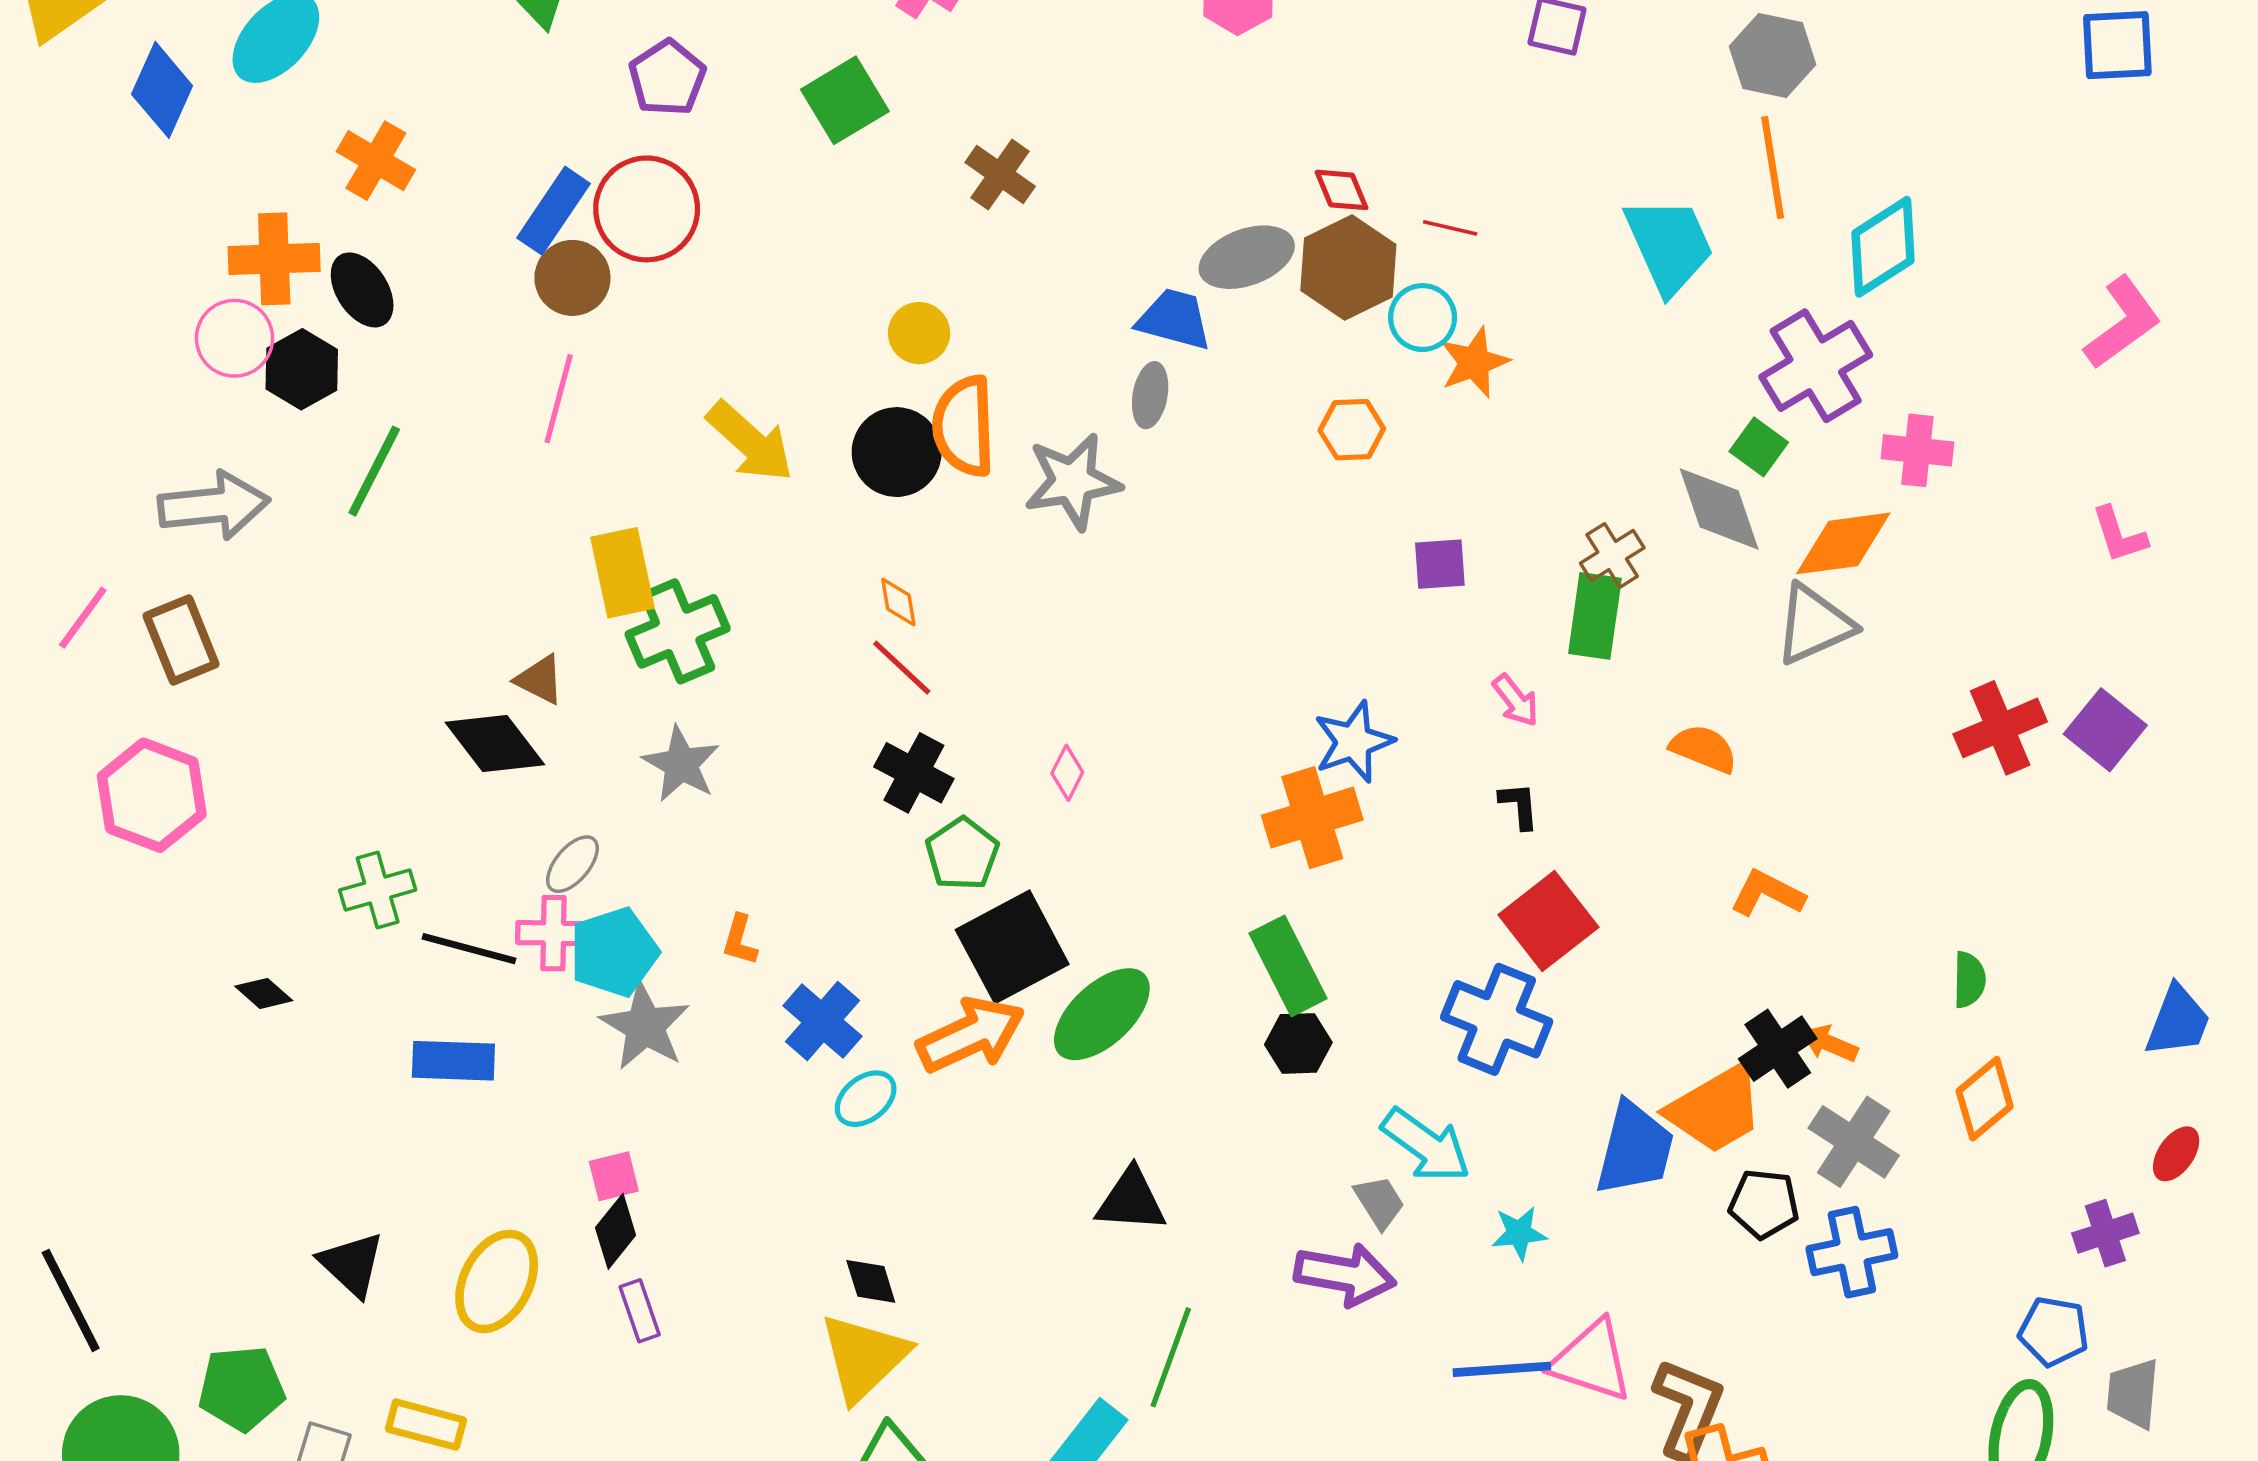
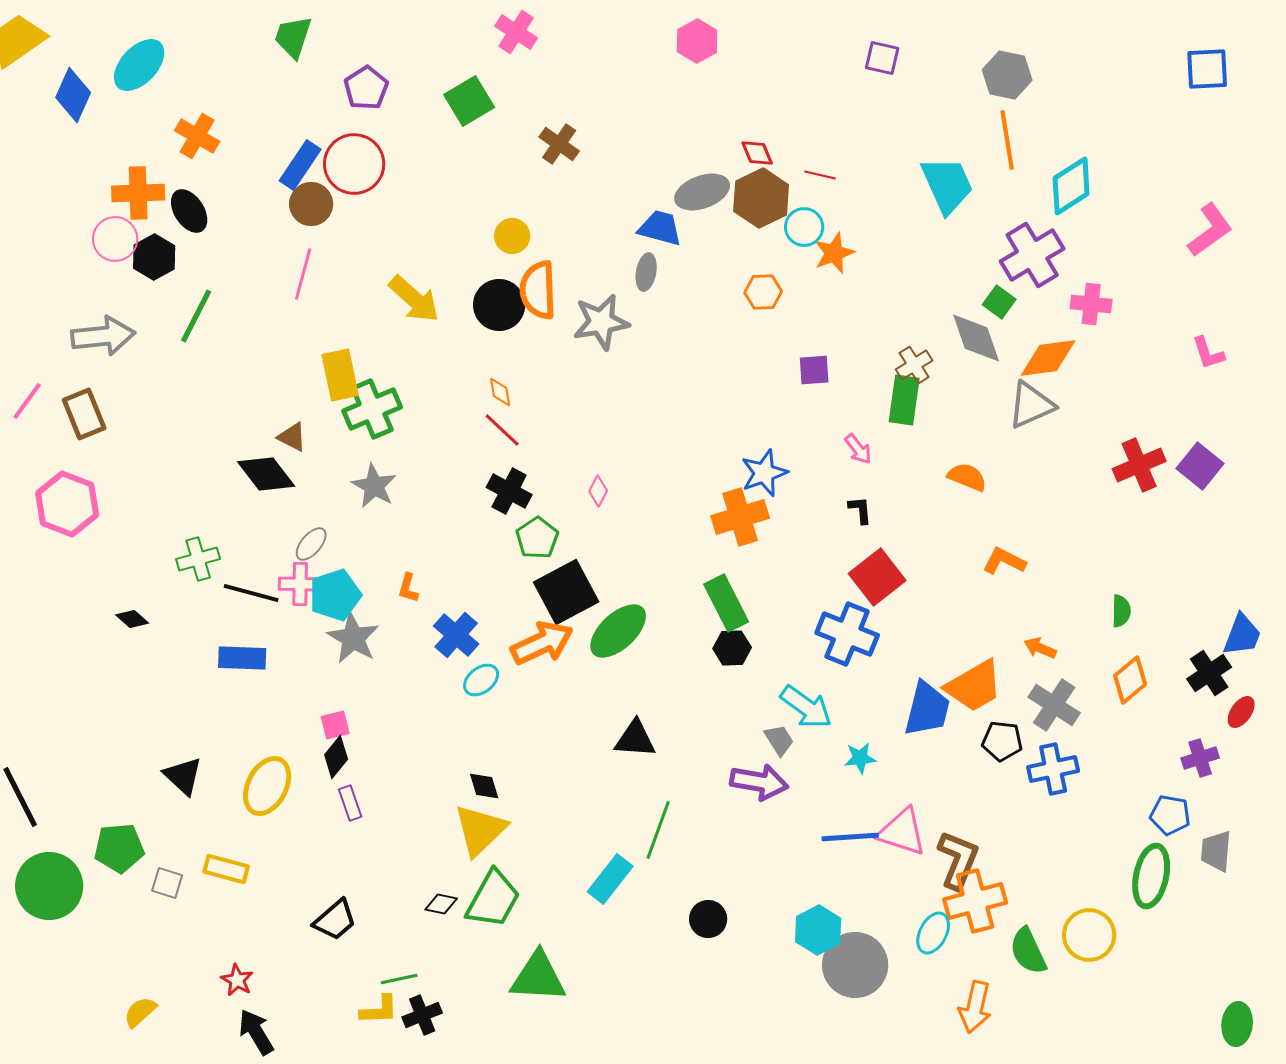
black cross: (1778, 1049) -> (1209, 673), moved

